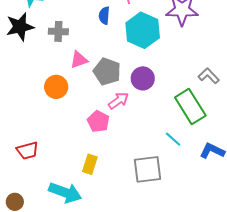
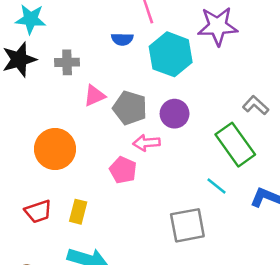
blue semicircle: (104, 16) -> (122, 39), turned -90
orange circle: (56, 87) -> (55, 149), moved, size x1.4
pink arrow: (119, 101) -> (146, 143), turned -145
yellow rectangle: (90, 164) -> (78, 212), moved

